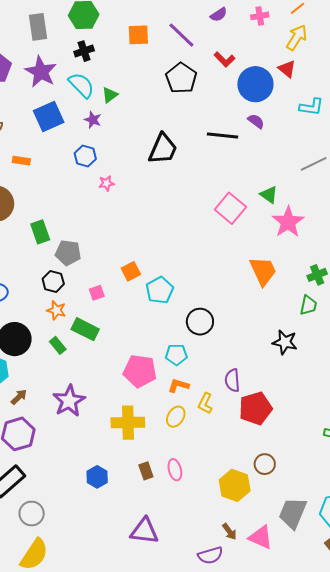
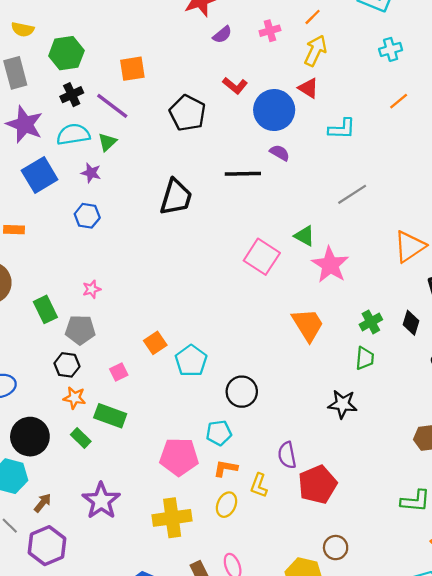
purple line: (181, 35) -> (112, 106), moved
cyan semicircle: (81, 85) -> (73, 134), turned -48
pink star: (106, 183) -> (92, 289), moved

